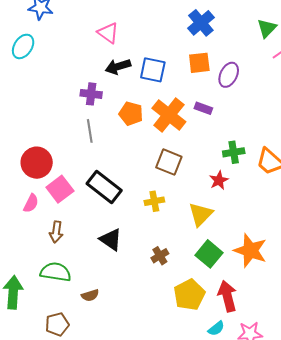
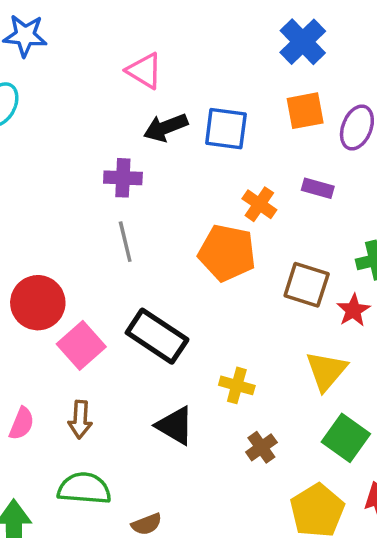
orange pentagon: (131, 114) -> (227, 253), moved, size x1.4
orange cross: (169, 115) -> (259, 204), size x0.6
brown square: (169, 162) -> (307, 285), moved
yellow cross: (154, 201) -> (237, 385), moved, turned 30
pink semicircle: (31, 203) -> (22, 424), moved

